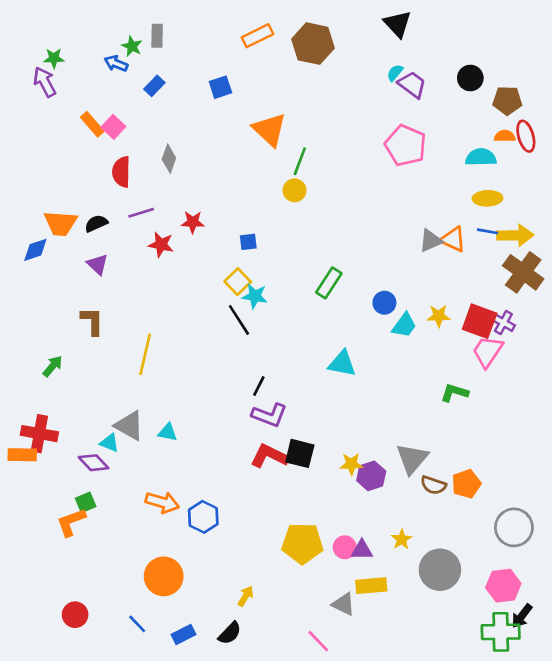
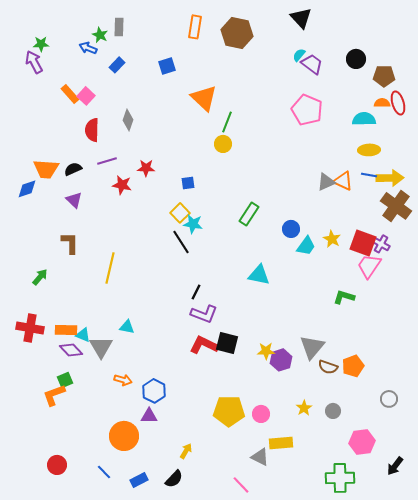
orange rectangle: (257, 36) -> (195, 27), turned -55
yellow star: (439, 316) -> (332, 239), turned 30
gray triangle: (129, 426) -> (101, 347), moved, turned 30
orange rectangle: (22, 455) -> (66, 330), moved
orange arrow: (162, 502) -> (123, 380), size x0.7
gray circle: (514, 527) -> (389, 399), size x0.6
purple triangle: (362, 550) -> (149, 416), moved
gray circle: (440, 570) -> (333, 411), moved, size x0.5
pink hexagon: (503, 586) -> (362, 442), moved
green cross: (501, 632) -> (340, 478), moved

